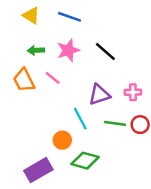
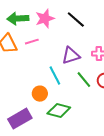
green arrow: (36, 50) -> (18, 19), size x1.5
pink line: (53, 78) -> (32, 42), turned -56
green line: (115, 123) -> (84, 80), turned 42

